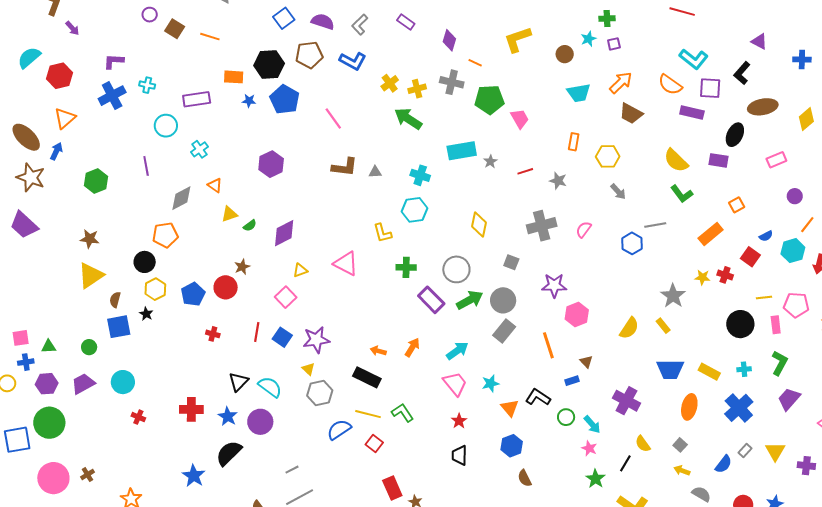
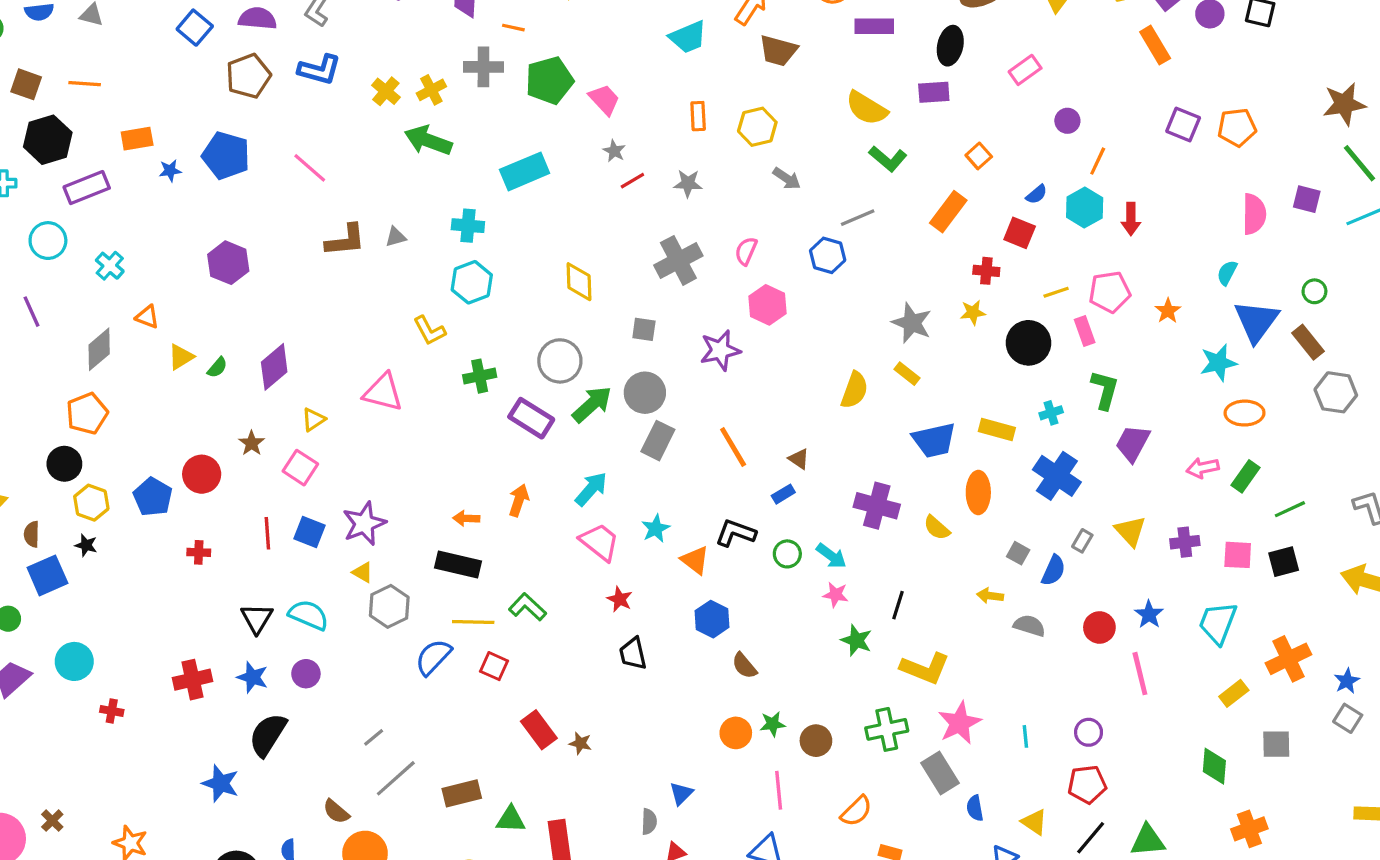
black hexagon: (269, 64) -> (48, 140), moved
gray star: (490, 162) -> (614, 151), moved
brown star: (242, 267) -> (252, 443), moved
yellow star: (702, 277) -> (973, 312), moved
pink hexagon: (577, 314) -> (768, 305), moved
purple circle: (260, 422) -> (306, 674), size x0.7
yellow semicircle: (643, 444) -> (937, 528), moved
gray square: (680, 445) -> (1018, 553), moved

